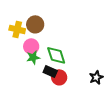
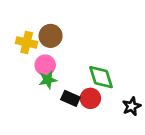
green diamond: (56, 55) -> (101, 77), moved
red circle: (59, 77) -> (90, 98), moved

